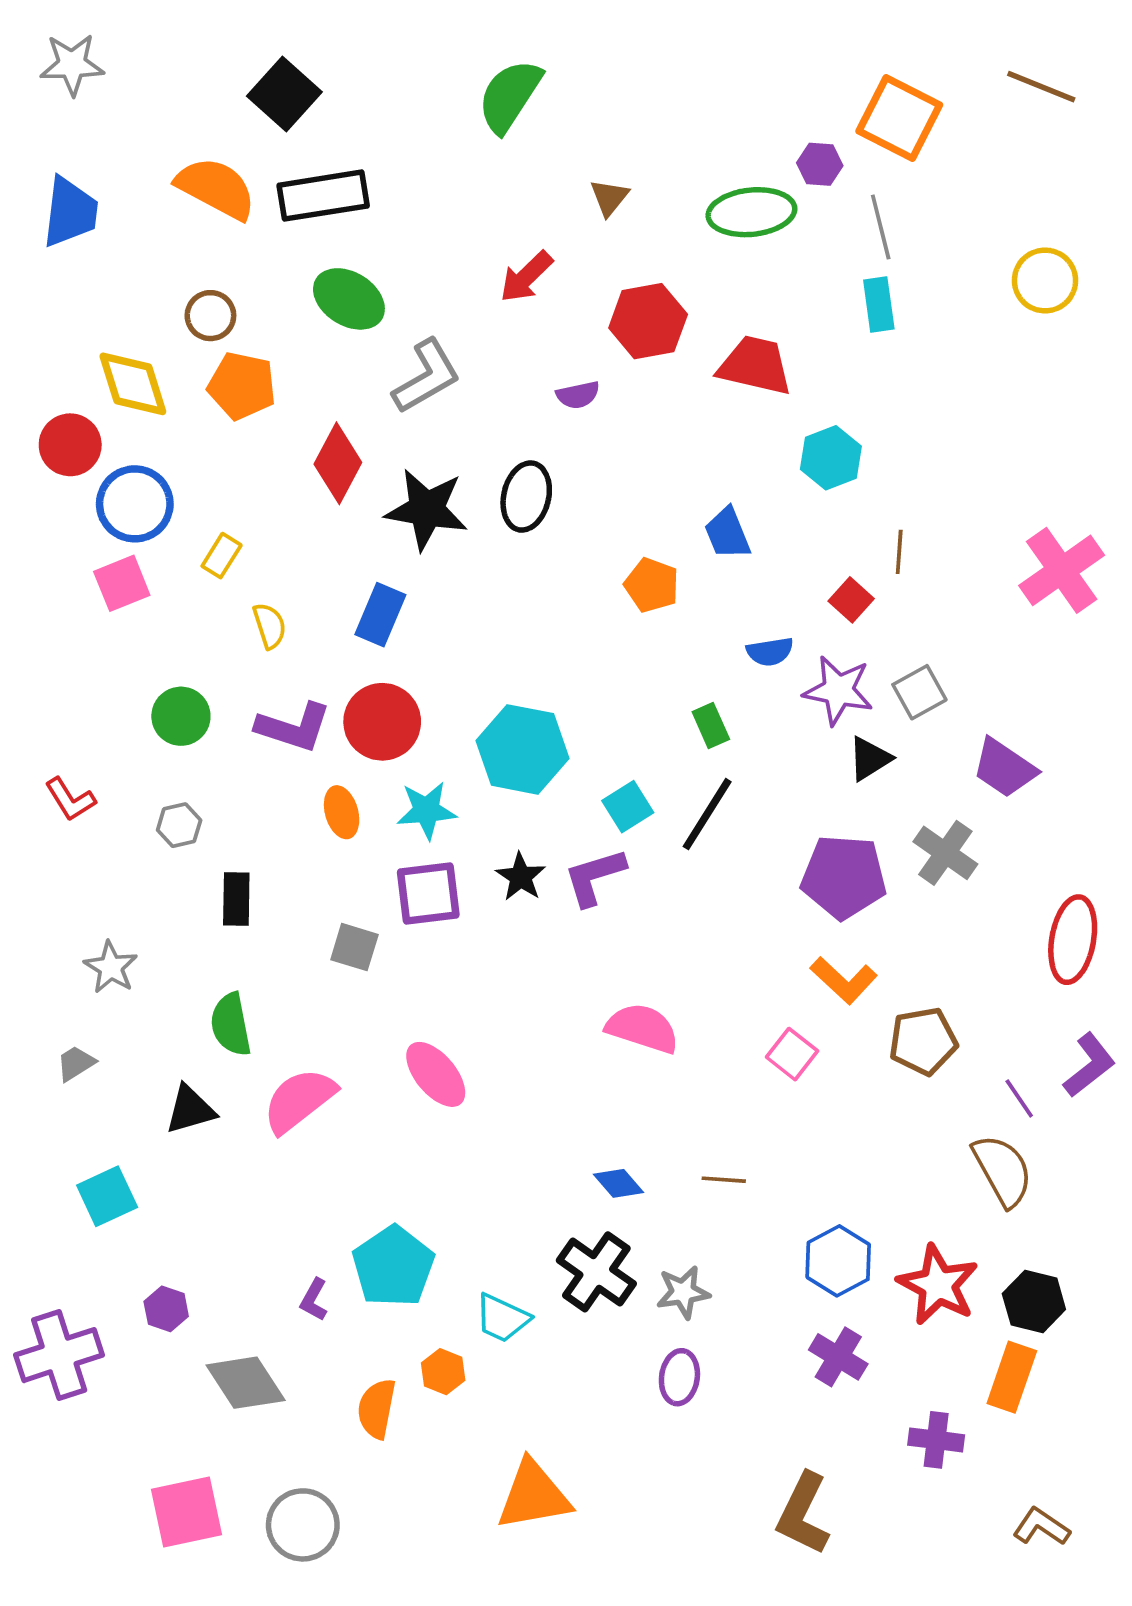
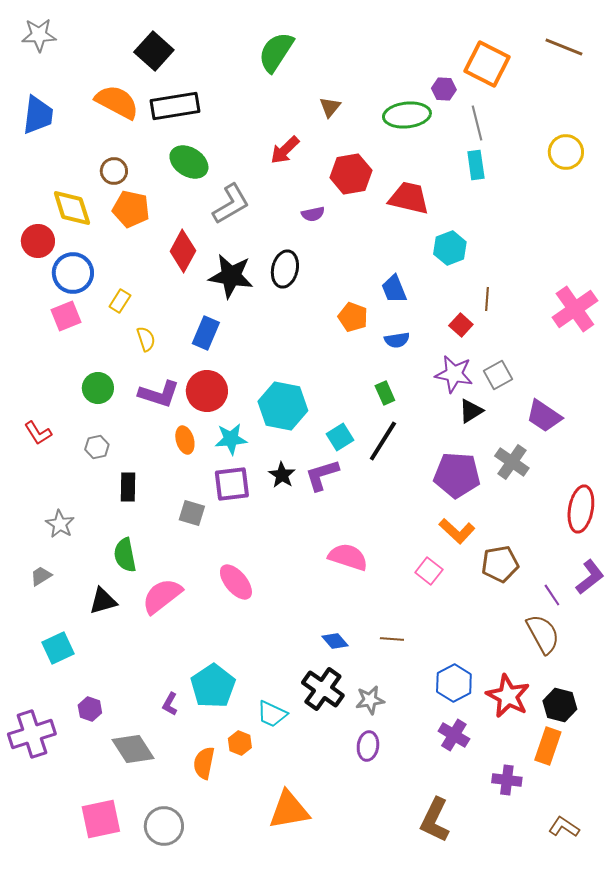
blue semicircle: (770, 652) -> (397, 340), moved

